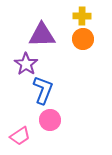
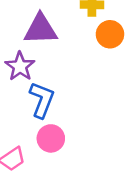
orange circle: (83, 39) -> (110, 34), moved

